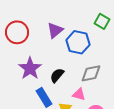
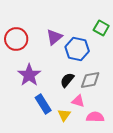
black semicircle: (57, 75) -> (67, 80), moved

